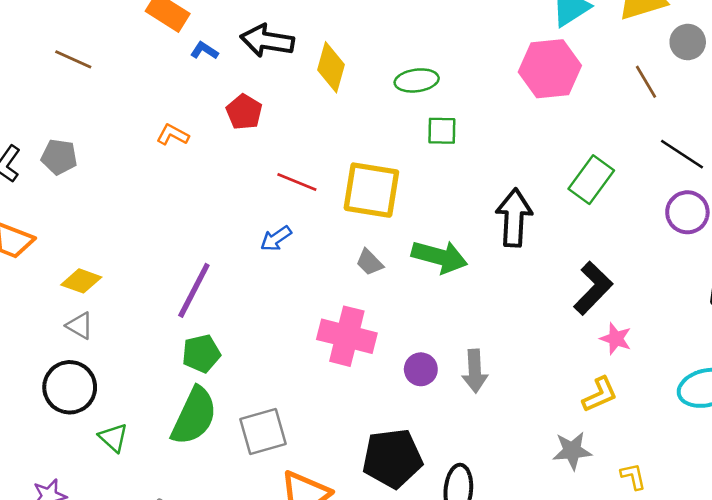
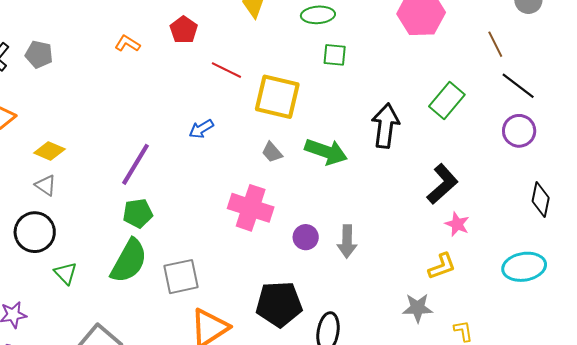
brown line: (646, 82) -> (495, 44), moved
red line: (297, 182) -> (226, 70), moved

